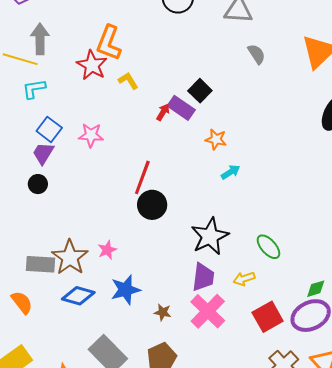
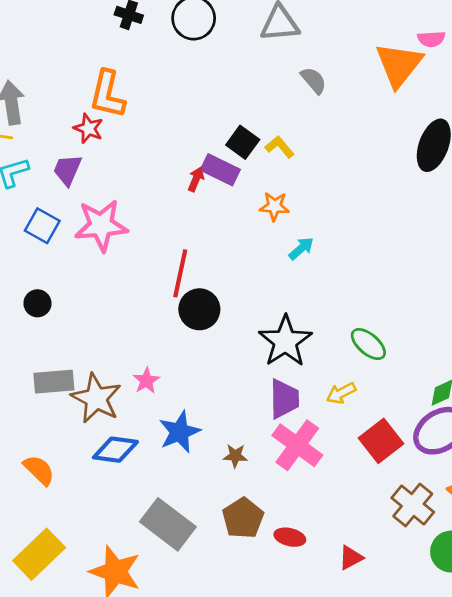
red star: (92, 65) -> (88, 128), size x0.7
yellow L-shape: (128, 81) -> (280, 147), moved
pink star: (91, 135) -> (101, 225), size x1.5
purple trapezoid: (43, 153) -> (67, 170), moved
gray rectangle: (41, 264) -> (54, 382), moved

